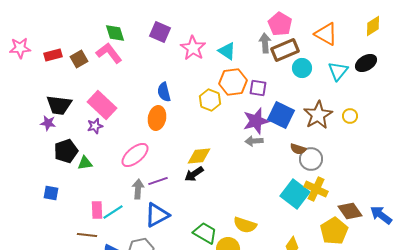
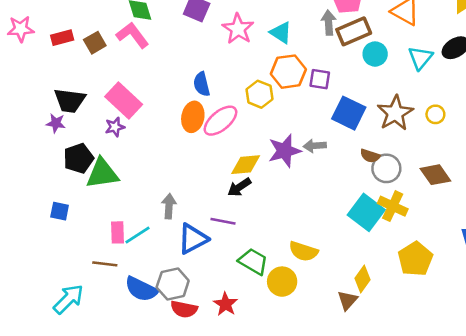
purple star: (256, 121) -> (285, 151), moved
pink ellipse: (135, 155) -> (220, 121), moved
green triangle: (85, 163) -> (102, 173), size x1.8
purple line: (158, 181) -> (223, 221), moved, turned 30
brown diamond: (350, 211) -> (435, 175), moved

